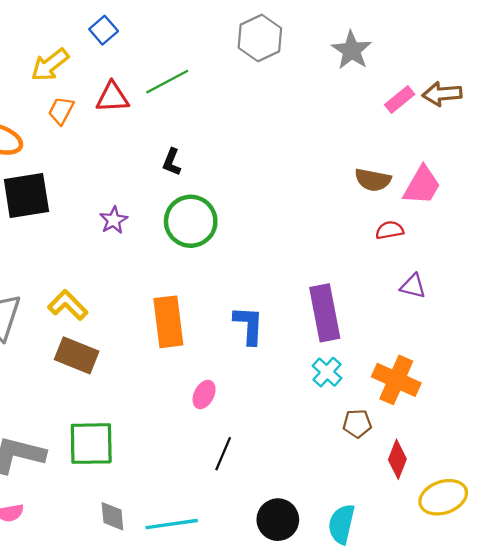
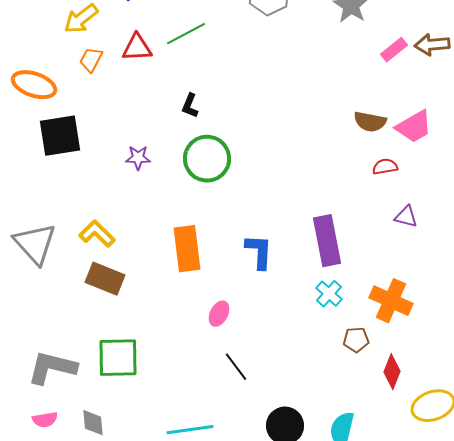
pink trapezoid: (422, 185) -> (414, 127), turned 30
purple star: (114, 220) -> (138, 158), turned 30
black line: (223, 454) -> (236, 367), turned -60
gray diamond: (112, 516) -> (93, 423), moved

